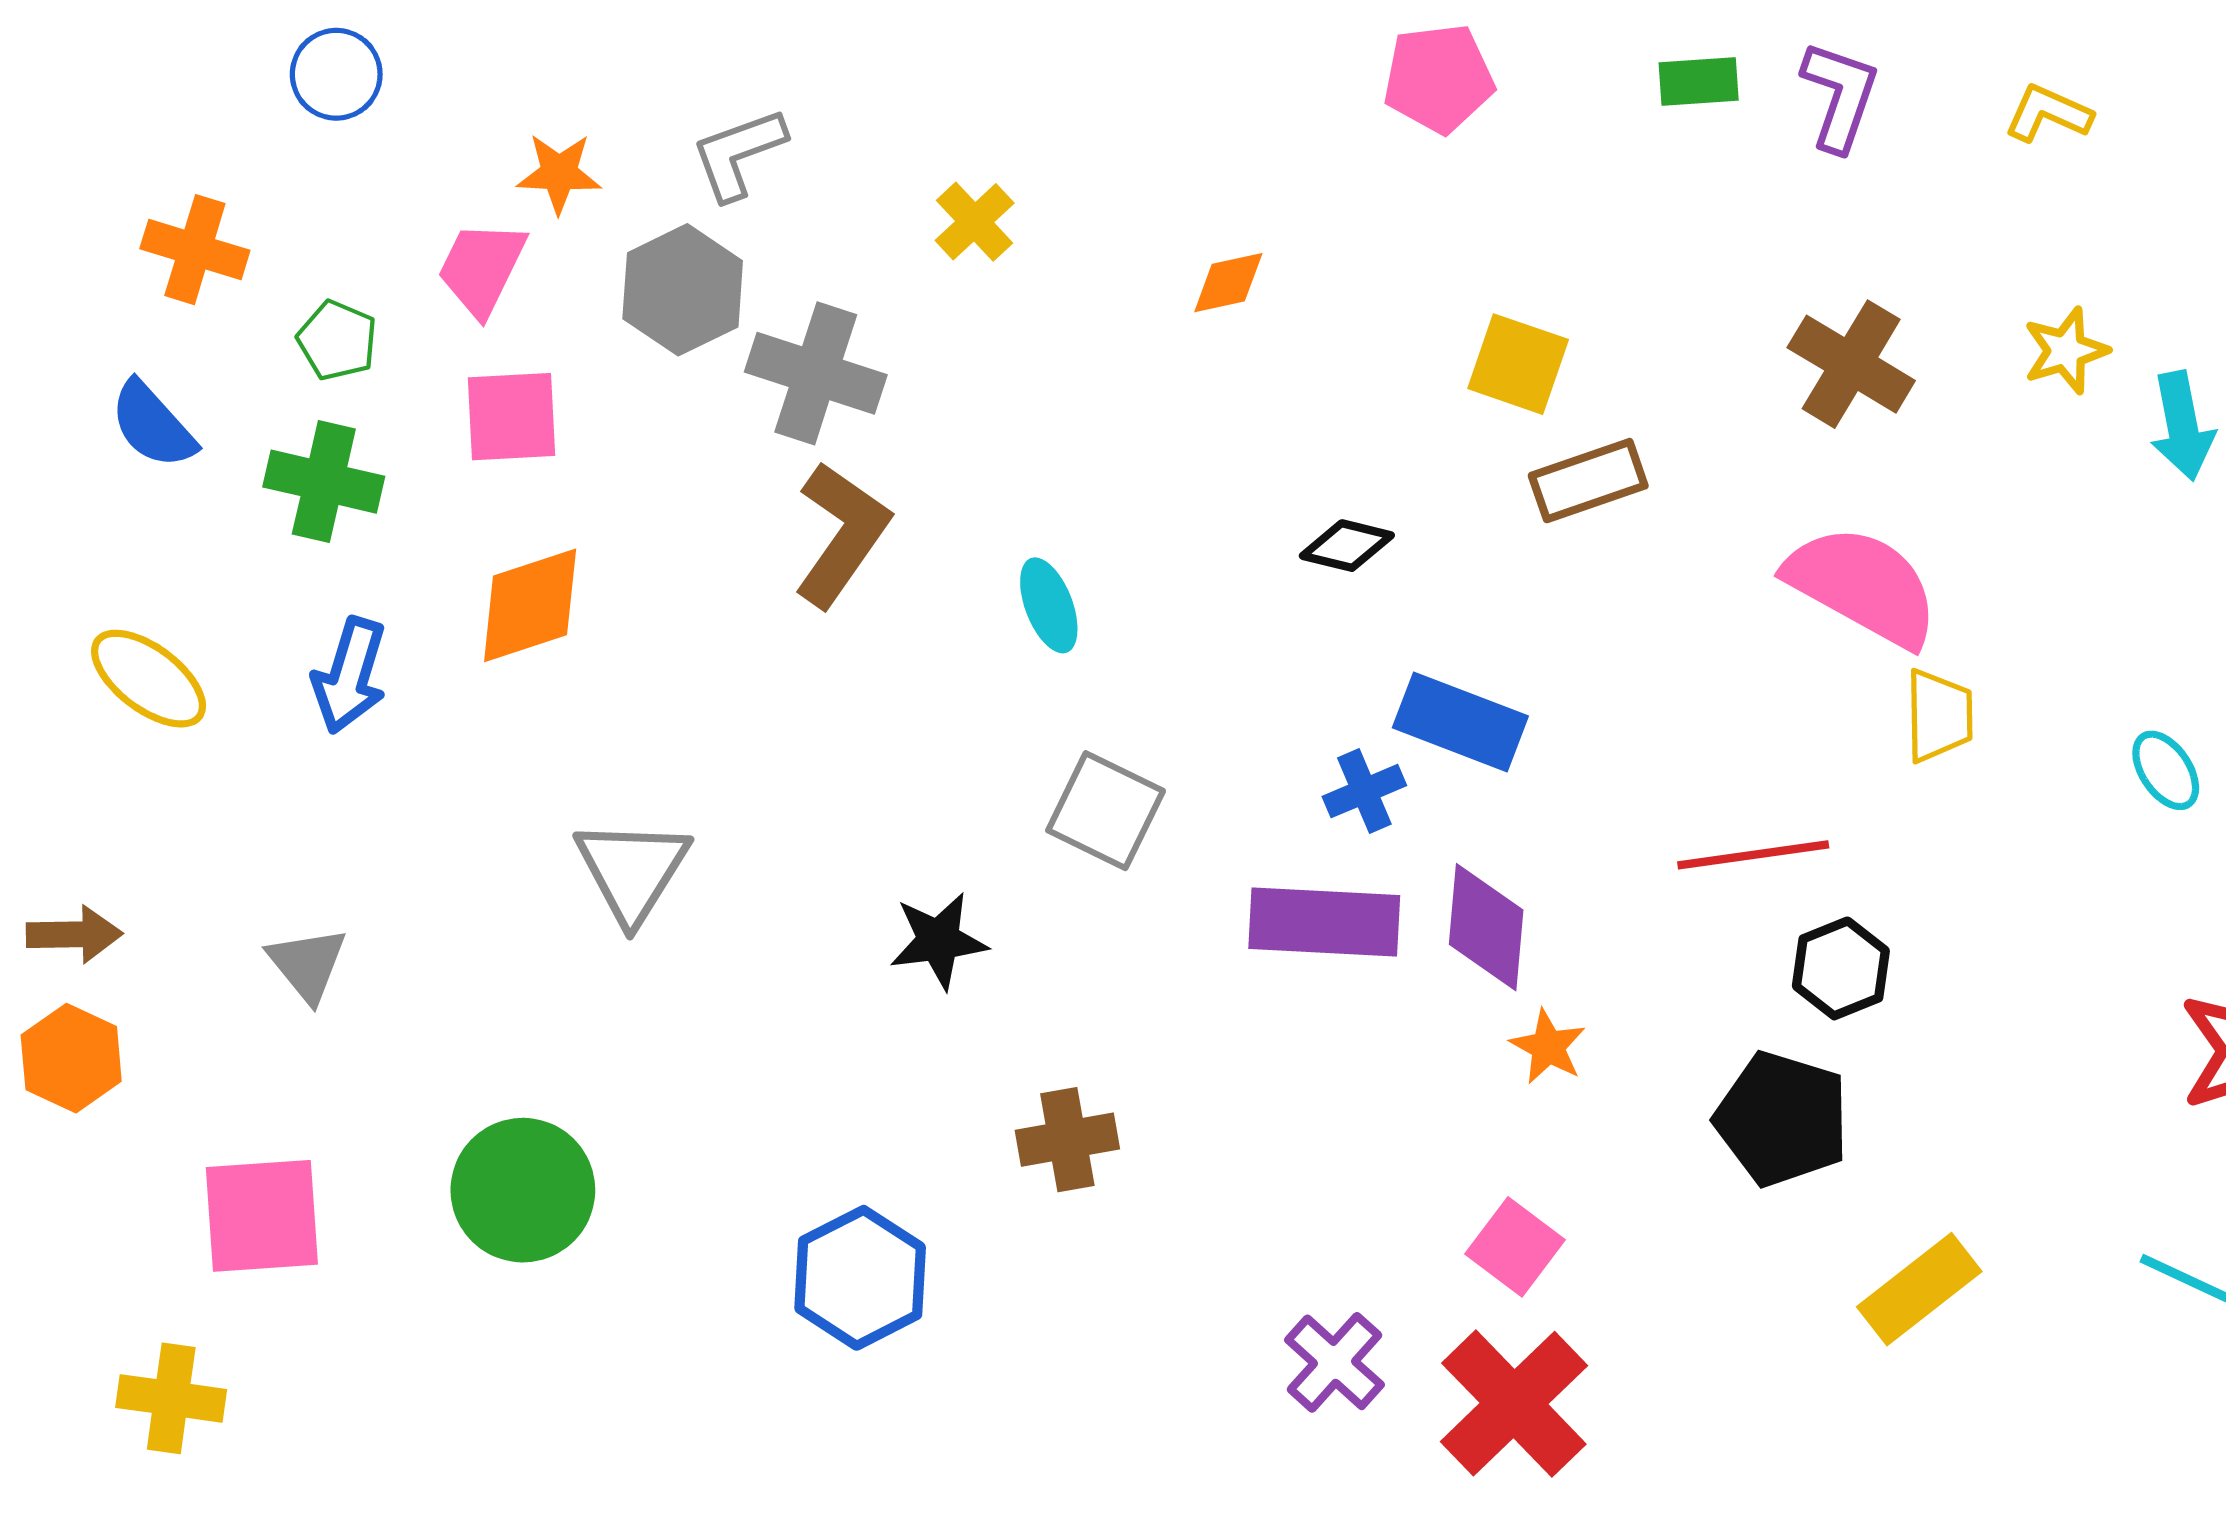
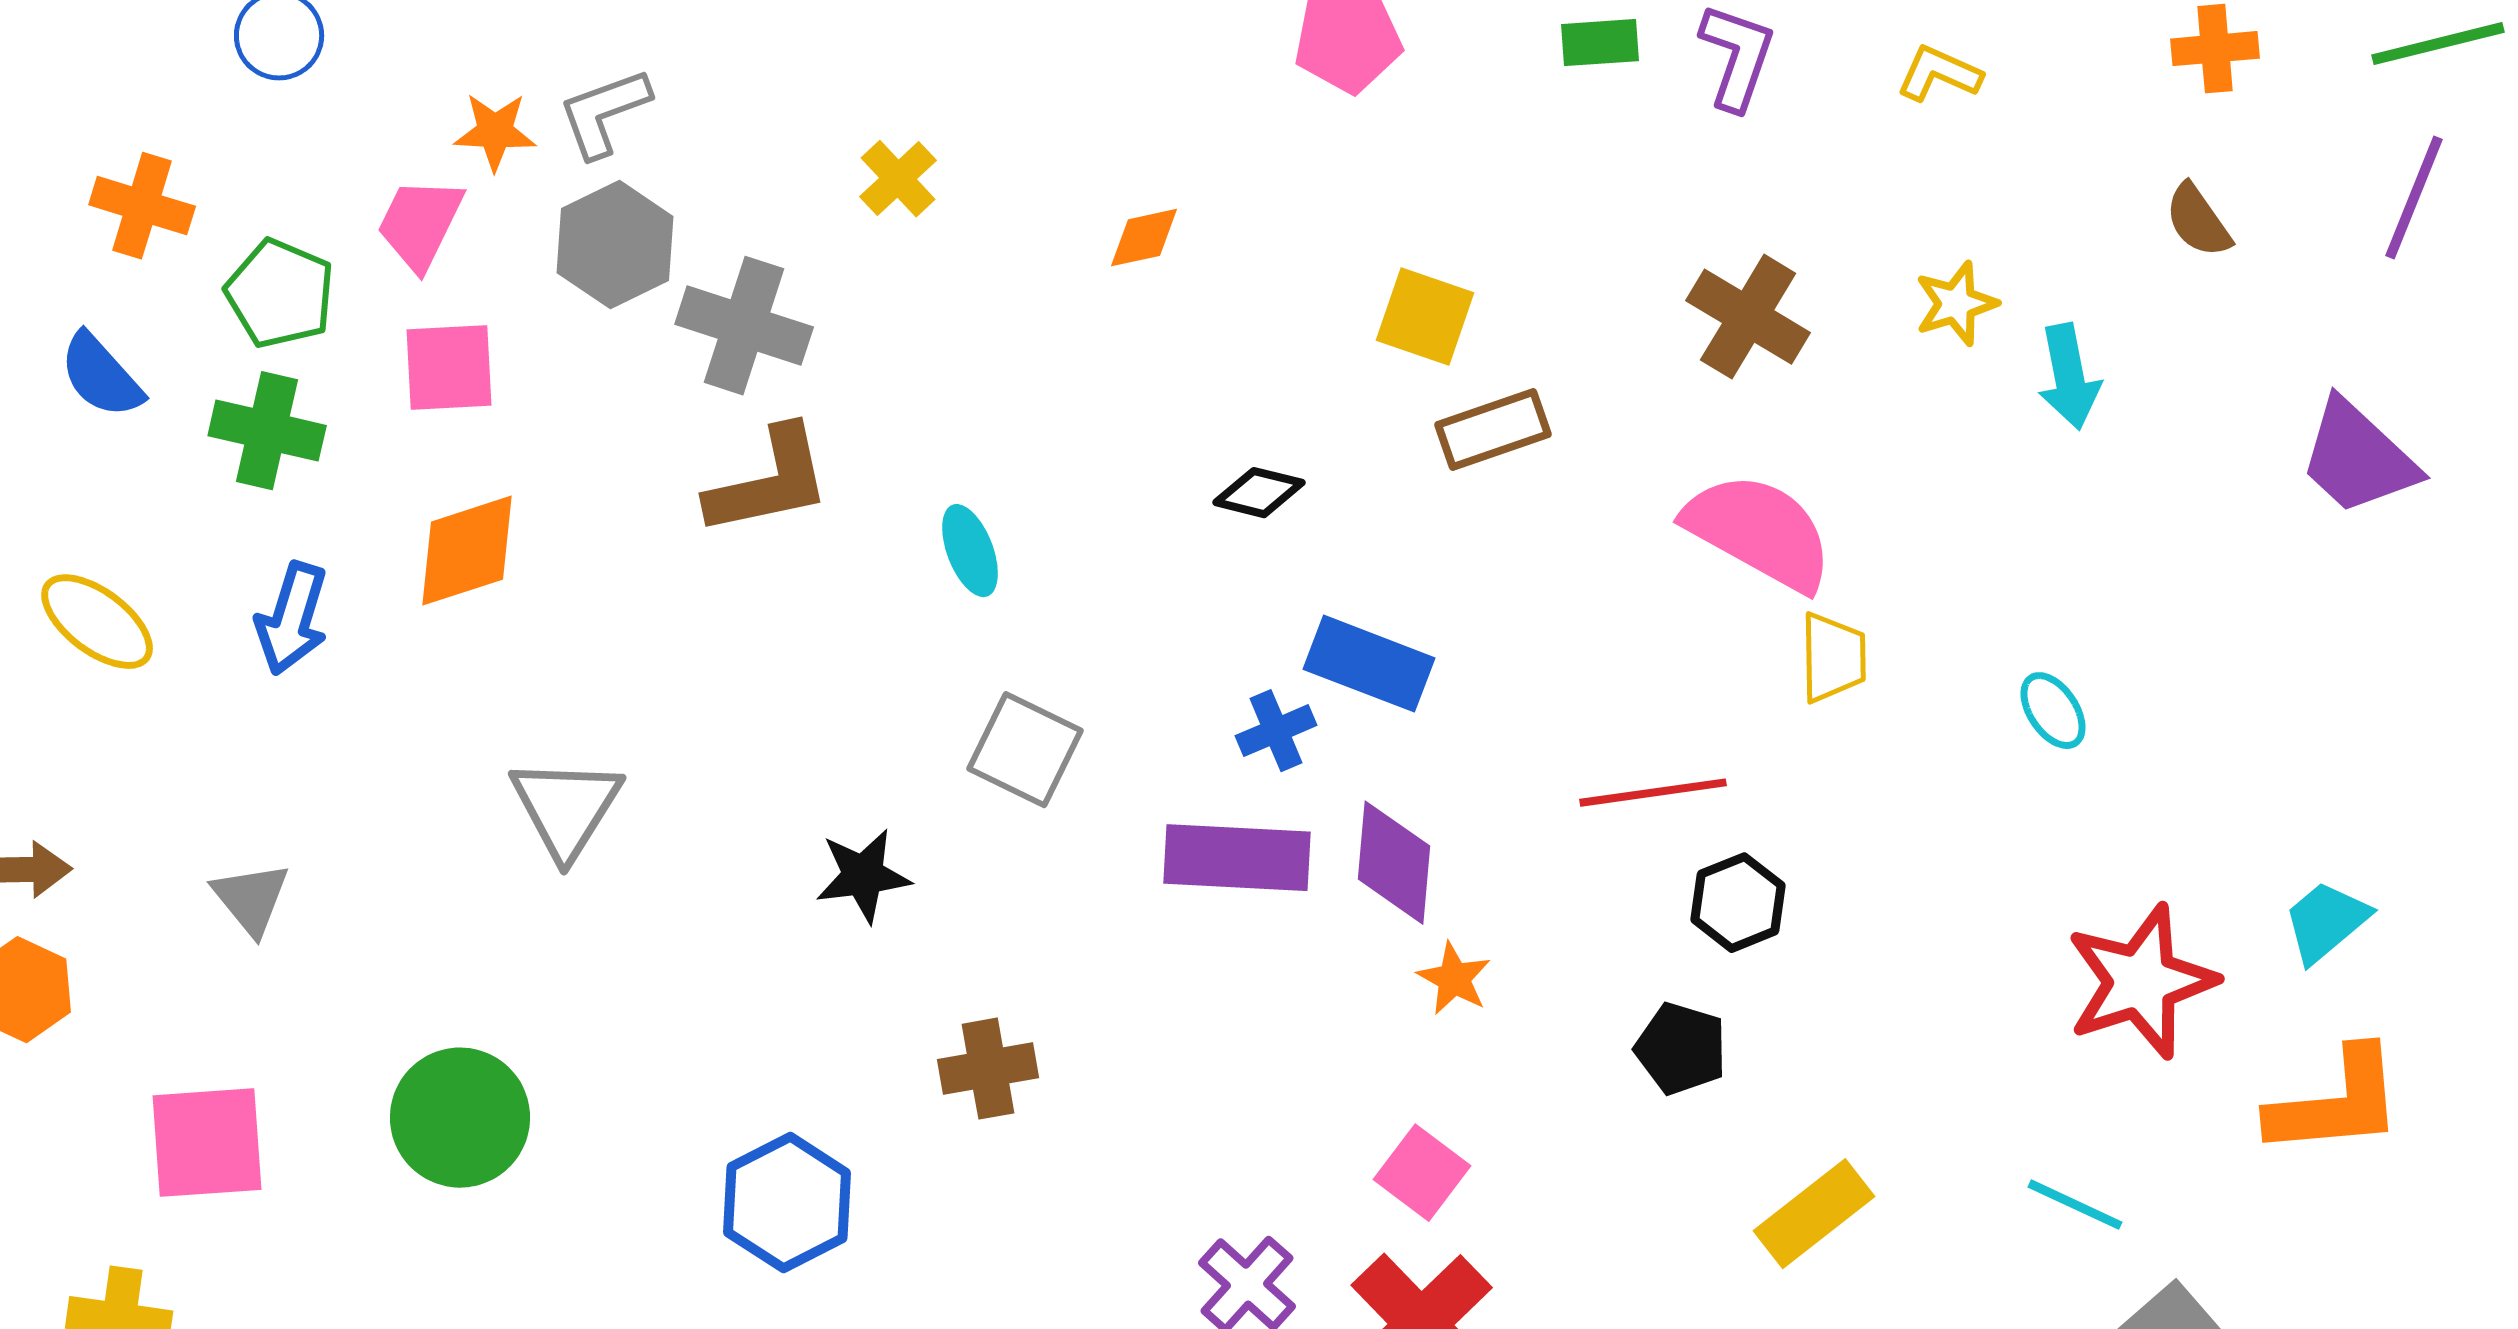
gray L-shape: (738, 154) -> (604, 113), moved
green pentagon: (337, 340) -> (280, 294), size x1.4
brown L-shape: (842, 534) -> (769, 482), turned 43
black pentagon: (1782, 1119) -> (1681, 1049), size x0.7

